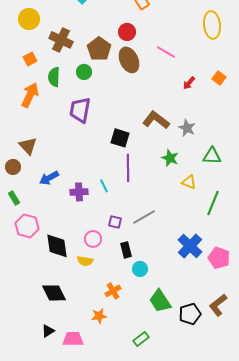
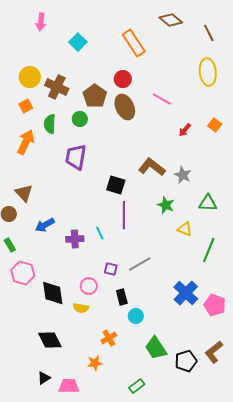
yellow circle: (29, 19) -> (30, 77), moved

